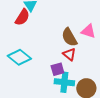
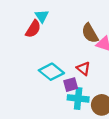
brown semicircle: (69, 37) -> (90, 33), moved
cyan diamond: (19, 57) -> (51, 72), moved

